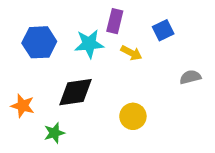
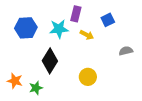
black diamond: (76, 92) -> (50, 61), turned -50
orange star: (23, 106) -> (15, 81), moved

